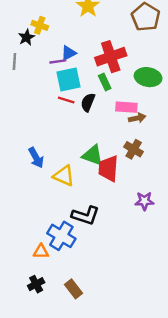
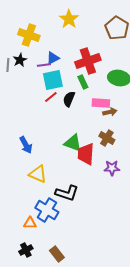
yellow cross: (40, 25) -> (29, 35), size x1.5
black star: (26, 37) -> (20, 60), moved
red line: (66, 100) -> (51, 97), turned -56
yellow triangle: (64, 176) -> (38, 174), moved
purple star: (144, 201) -> (112, 168), moved

